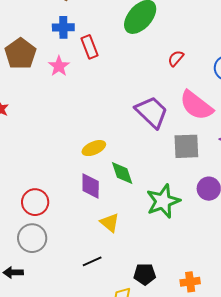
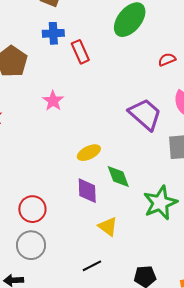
red semicircle: (176, 58) -> (167, 60), turned 30
pink star: (59, 66) -> (53, 101), moved

